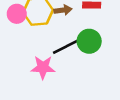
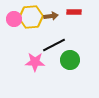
green circle: (89, 41) -> (70, 60), moved

